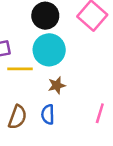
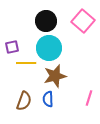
brown star: (57, 85) -> (55, 76), size x1.6

